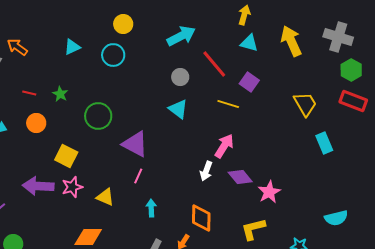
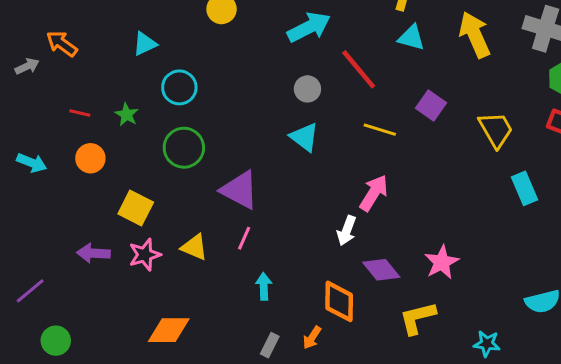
cyan circle: (113, 55) -> (179, 87), moved
purple square: (249, 82) -> (431, 106), moved
purple diamond: (240, 177) -> (381, 270), moved
purple arrow: (38, 186) -> (93, 253), size x0.7
yellow triangle: (105, 197) -> (194, 247), moved

